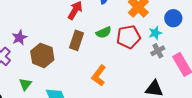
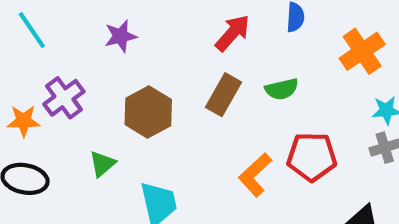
red pentagon: (129, 37) -> (312, 157), moved
purple star: (19, 38) -> (121, 36), moved

